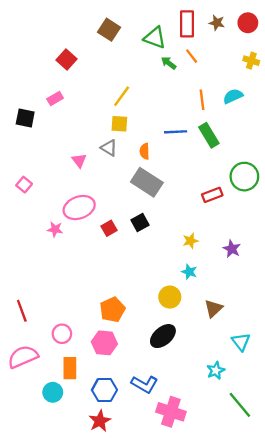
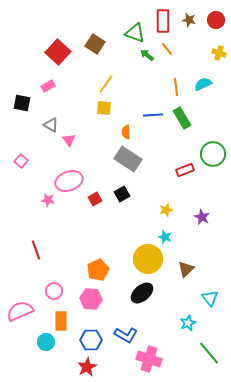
brown square: (109, 30) -> (95, 44), moved
red square: (67, 59) -> (58, 52), size x1.4
gray triangle: (109, 148) -> (51, 125), moved
yellow circle: (170, 297) -> (148, 259), size x1.5
red line: (22, 311) -> (36, 250), moved

